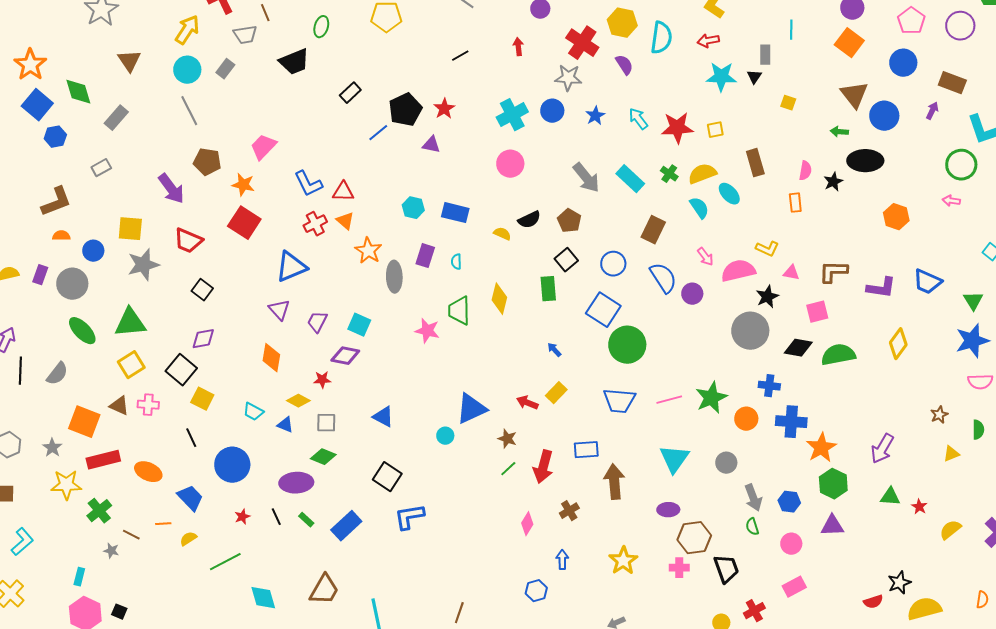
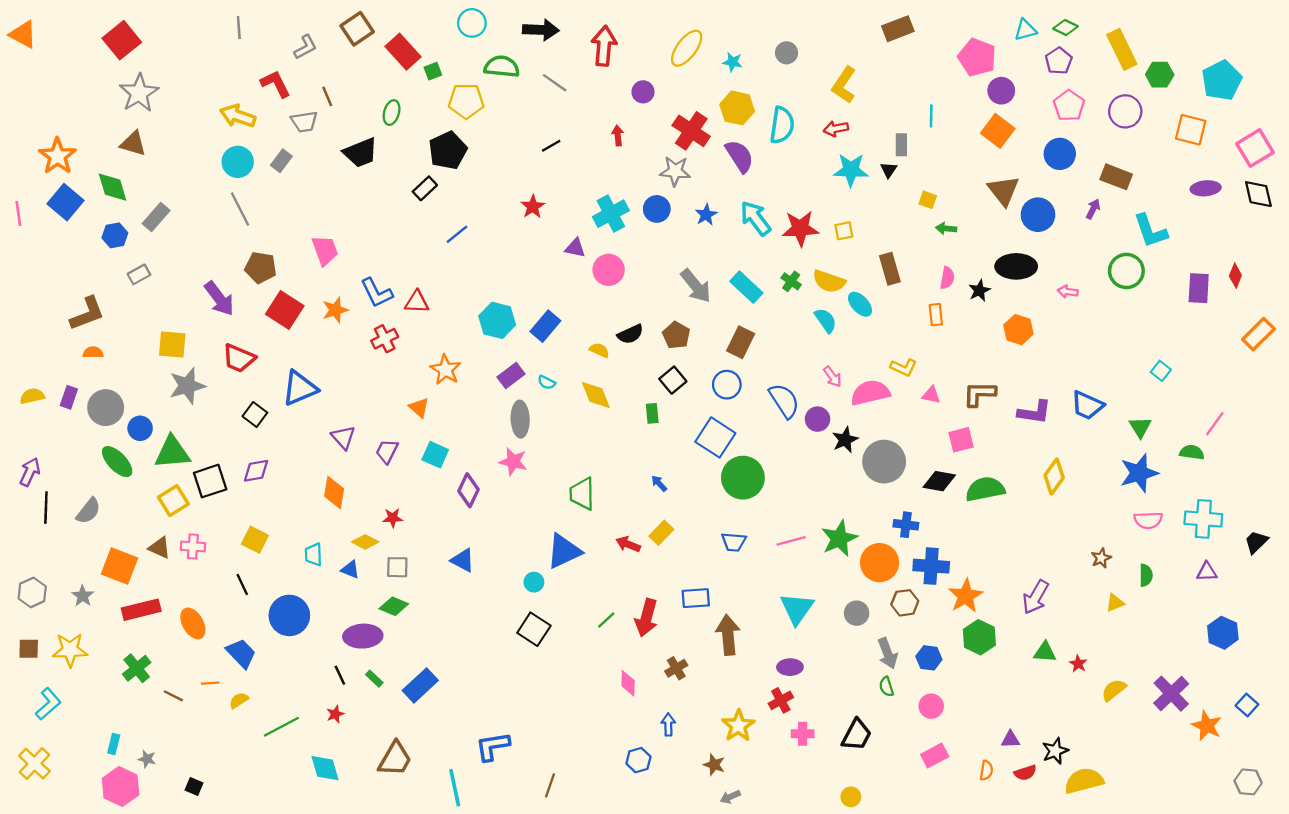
yellow arrow: (187, 30) -> (238, 116), turned -104
brown triangle: (129, 61) -> (133, 144), moved, turned -40
purple semicircle: (624, 65) -> (739, 156), size x1.4
black pentagon: (405, 110) -> (448, 150), moved
cyan arrow: (638, 119) -> (756, 218), size x1.4
green arrow: (839, 132) -> (946, 228), moved
blue hexagon: (55, 137) -> (115, 235), moved
purple triangle: (431, 145) -> (575, 248), moved
pink trapezoid: (263, 147) -> (325, 250), turned 116
yellow semicircle: (702, 174) -> (829, 281), turned -140
orange star: (243, 185) -> (335, 310), moved, turned -30
pink arrow: (951, 201) -> (1068, 292), moved
cyan hexagon: (413, 208) -> (497, 320), size x1.4
blue rectangle: (455, 213) -> (545, 326), turned -64
orange hexagon: (896, 217) -> (1018, 330), moved
orange triangle: (345, 221) -> (419, 408), moved
red square: (244, 223) -> (285, 310), moved
brown rectangle: (653, 230) -> (741, 342), moved
blue circle: (93, 251) -> (140, 428), moved
purple rectangle: (425, 256) -> (511, 375), turned 35
cyan semicircle: (456, 262) -> (547, 382), turned -63
blue triangle: (291, 267) -> (300, 388), moved
gray ellipse: (394, 277) -> (520, 419), moved
green rectangle: (548, 289) -> (652, 413), size x0.7
black star: (767, 297) -> (845, 440), moved
yellow diamond: (499, 299) -> (596, 395), moved, turned -36
green trapezoid: (459, 311) -> (582, 494), moved
purple diamond: (345, 356) -> (468, 490), moved, turned -76
black square: (181, 370) -> (210, 481), moved, turned 32
blue trapezoid: (619, 401) -> (734, 542), size x0.7
cyan trapezoid: (253, 412) -> (313, 555), turned 60
orange circle: (746, 419) -> (880, 563), size x1.4
brown star: (507, 439) -> (714, 765), moved
orange ellipse: (148, 472) -> (193, 623), turned 36
black square: (387, 477) -> (534, 629), moved
yellow star: (66, 485) -> (70, 650), moved
red star: (242, 517) -> (335, 714), moved
blue L-shape: (409, 517) -> (493, 746), moved
pink diamond: (527, 524) -> (628, 683), turned -30
purple triangle: (832, 526) -> (1010, 739), moved, size x0.7
brown hexagon: (694, 538) -> (905, 603), moved, size x0.7
gray star: (111, 551) -> (147, 759), moved
black trapezoid: (726, 569) -> (857, 735), turned 48
orange semicircle: (982, 600) -> (986, 770), moved
red cross: (754, 611) -> (781, 700), moved
black square: (119, 612) -> (194, 787), moved

